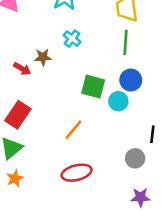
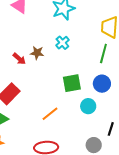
green square: (93, 87) -> (72, 83), turned -36
cyan circle: (118, 101) -> (88, 106), moved

